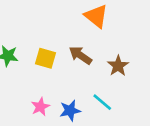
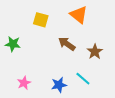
yellow square: (45, 58) -> (41, 20), moved
pink star: (40, 107) -> (24, 83), moved

